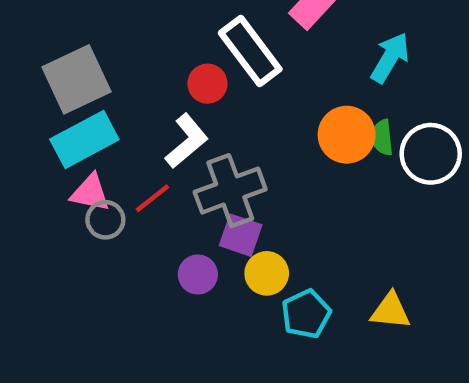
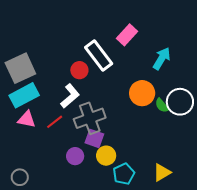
green semicircle: (382, 137) -> (162, 105), moved, turned -35
gray circle: (105, 220) -> (20, 177), moved
yellow triangle: (390, 311) -> (162, 172), turned -36

